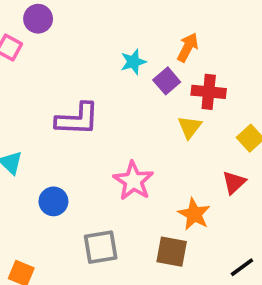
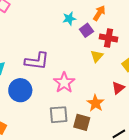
purple L-shape: (77, 119) -> (37, 61), moved
blue circle: (53, 201) -> (20, 90), size x1.5
gray square: (101, 247) -> (59, 115), moved

